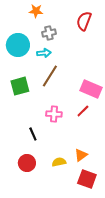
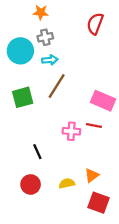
gray cross: (49, 33) -> (45, 37), moved
red line: (83, 111) -> (94, 126), turned 56
pink cross: (54, 114) -> (71, 131), moved

